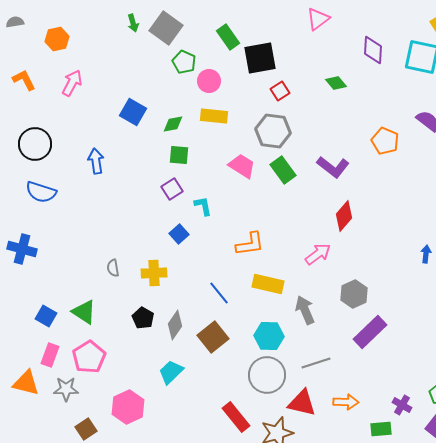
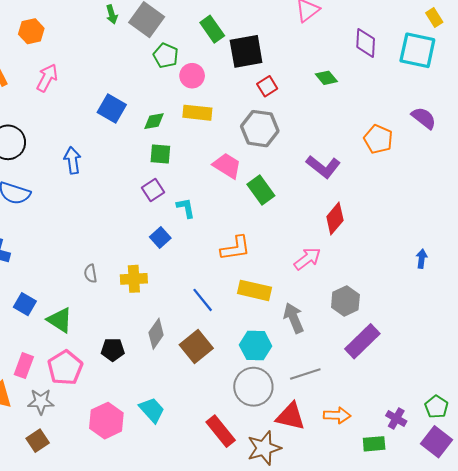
green rectangle: (283, 170) -> (261, 190), moved
blue square: (46, 316) -> (25, 304), moved
black pentagon: (143, 318) -> (113, 350), moved, turned -30
cyan trapezoid: (171, 372) -> (152, 410), moved, turned 92
brown square: (86, 429) -> (38, 441), moved

